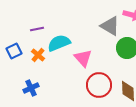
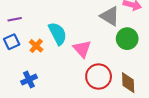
purple line: (37, 29) -> (15, 19), moved
cyan semicircle: (59, 43) -> (58, 34), turned 85

